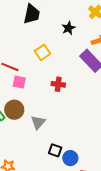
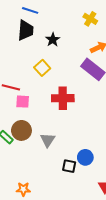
black star: (68, 28) -> (53, 40), moved
red cross: (58, 84) -> (63, 98), size x1.5
blue circle: (70, 158) -> (85, 157), moved

